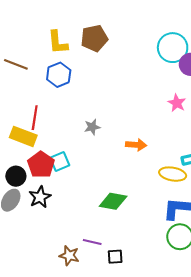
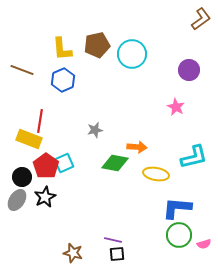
cyan circle: (173, 48) -> (132, 54), moved
yellow ellipse: (173, 174) -> (156, 174), moved
green diamond: (113, 201) -> (115, 163), moved
purple line: (92, 242) -> (113, 240), moved

